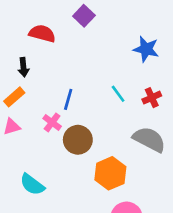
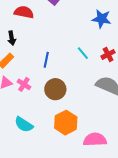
pink cross: (52, 122) -> (24, 84), moved
orange hexagon: (110, 173) -> (66, 123), moved

